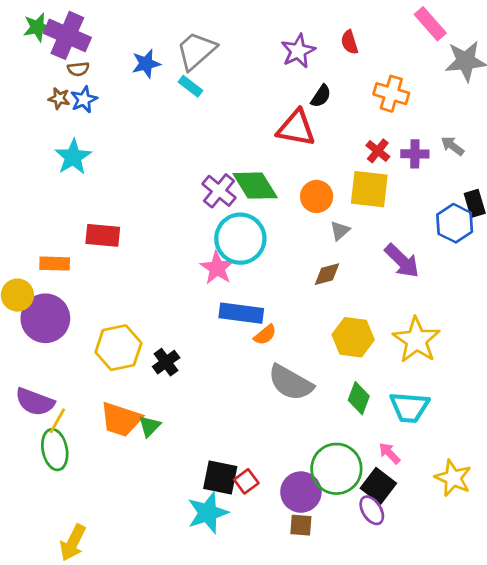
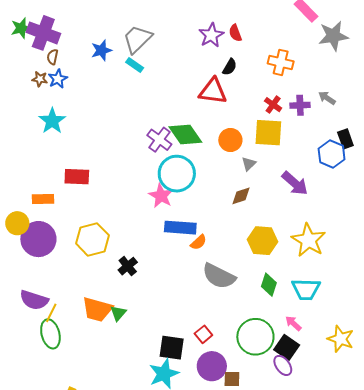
red semicircle: (350, 42) -> (235, 33), moved
brown semicircle: (78, 69) -> (53, 57), turned 112
yellow hexagon: (118, 348) -> (92, 239), moved
red square: (246, 481) -> (203, 334), moved
purple circle: (301, 492) -> (212, 366), moved

